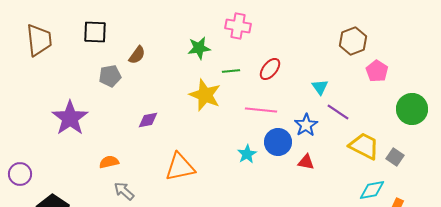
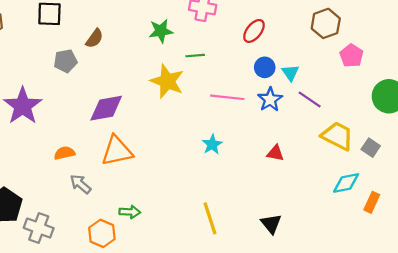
red ellipse: (270, 69) -> (254, 31), moved
purple diamond: (148, 120) -> (106, 108), size x1.6
blue star: (306, 125) -> (270, 99), moved
blue circle: (278, 142) -> (265, 67), moved, size x0.7
orange triangle: (180, 167) -> (117, 151), moved

